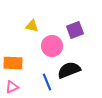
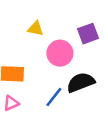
blue line: (47, 82) -> (54, 97), turned 60

